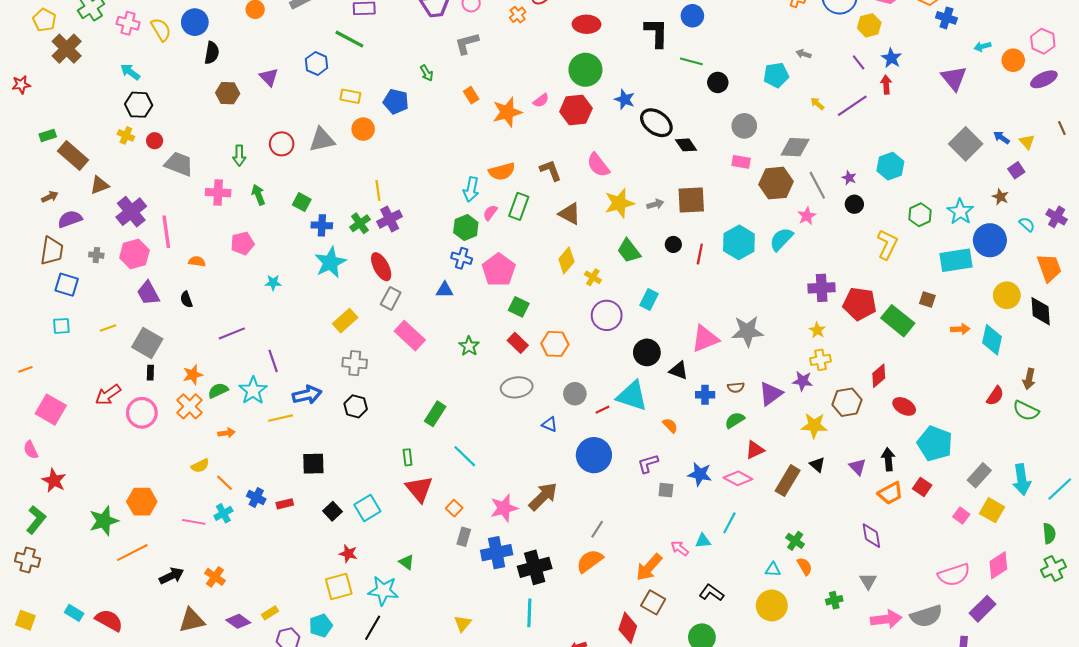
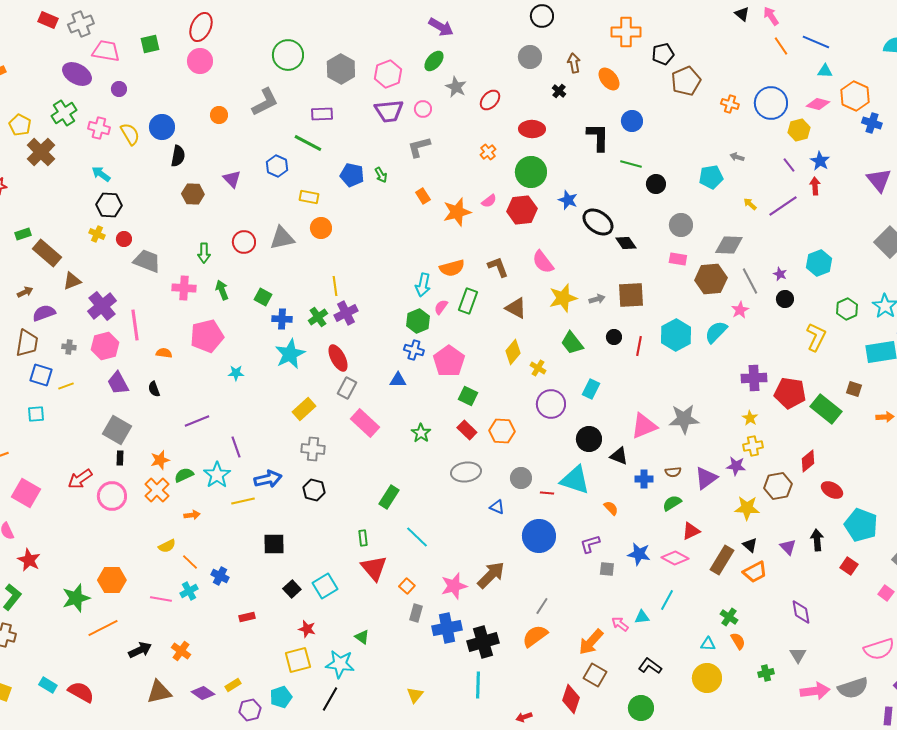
orange cross: (518, 15) -> (488, 152), moved
blue pentagon: (396, 102) -> (352, 175), moved
pink pentagon: (242, 243) -> (207, 336), size x1.5
yellow line: (108, 328) -> (66, 386), moved
red line: (602, 410) -> (547, 493), turned 32
orange trapezoid: (890, 493) -> (755, 572), moved
red rectangle: (285, 504) -> (247, 617), moved

